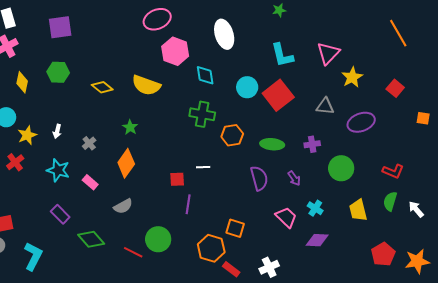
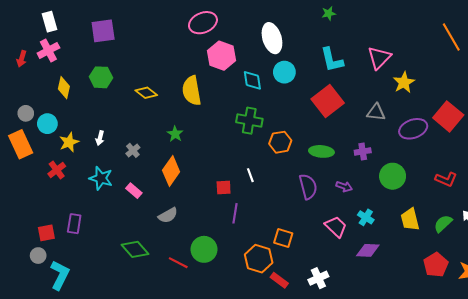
yellow semicircle: (146, 85) -> (192, 91), turned 60
cyan circle: (247, 87) -> (284, 72), moved
red square: (395, 88) -> (448, 116), moved, size x1.6
white line: (203, 167) -> (250, 175), turned 72
purple arrow: (294, 178) -> (344, 186), turned -35
green semicircle: (390, 201) -> (443, 224), moved, turned 30
purple rectangle: (60, 214) -> (74, 224), moved, turned 54
cyan L-shape: (33, 256) -> (60, 275), moved

